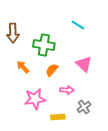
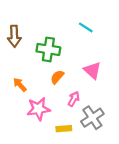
orange arrow: (23, 67) -> (20, 85), moved
pink arrow: (67, 90) -> (74, 99), turned -64
gray cross: (84, 107) -> (92, 118), size x1.5

